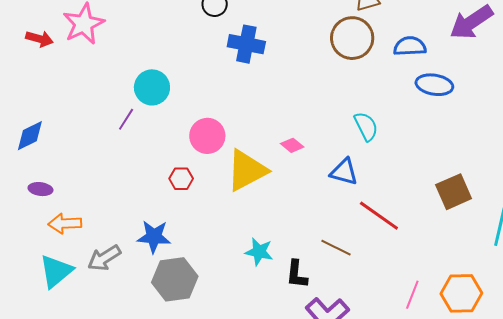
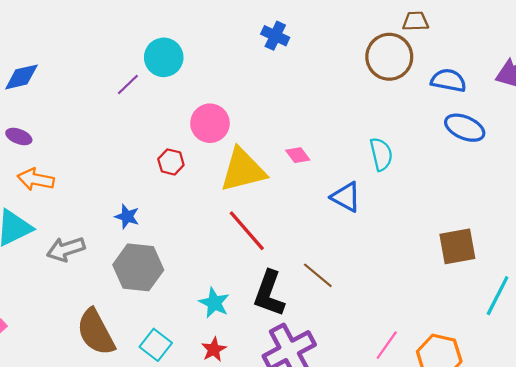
blue cross: (246, 44) -> (275, 36), size x0.7
red line: (379, 216) -> (247, 231), moved
blue star: (154, 237) -> (127, 216), size x0.7
cyan star: (259, 252) -> (214, 303), moved
gray arrow: (104, 258) -> (66, 249), moved
black L-shape: (297, 274) -> (269, 293), size x1.4

